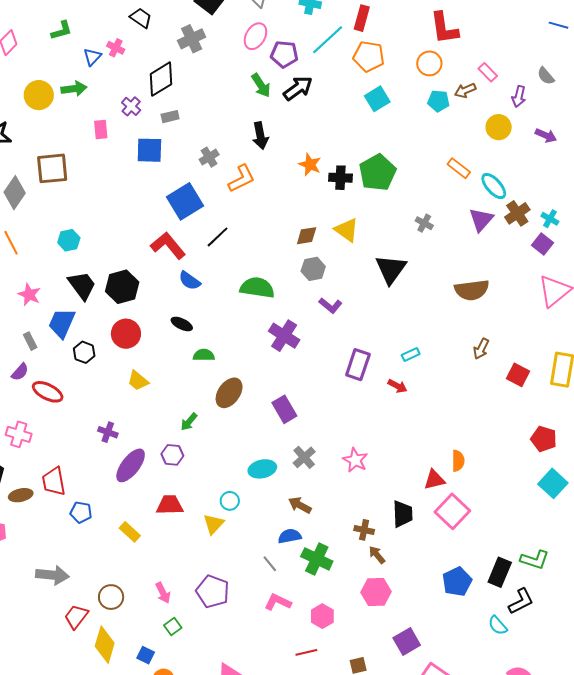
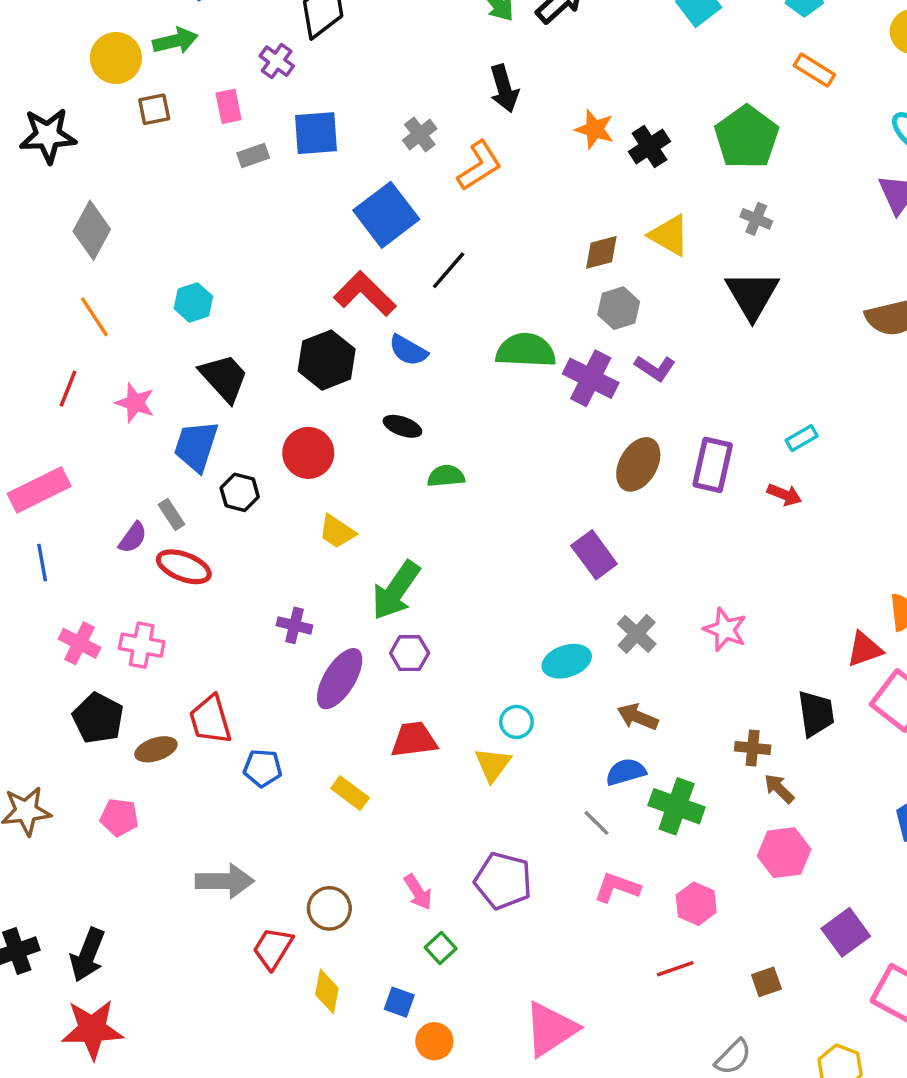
gray rectangle: (170, 117) -> (253, 155), moved
brown square: (52, 168) -> (154, 109), moved, size x0.6
orange rectangle: (459, 168) -> (814, 70), moved
green pentagon: (377, 173) -> (747, 137), moved
black cross: (340, 178) -> (649, 146), turned -30
gray cross: (424, 223) -> (756, 219), moved
black hexagon: (122, 287) -> (327, 360), moved
purple cross: (284, 336) -> (591, 378), moved
gray rectangle: (30, 341) -> (172, 515), moved
brown ellipse: (229, 393) -> (638, 464), moved
green arrow: (189, 422) -> (396, 590), moved, size x1.8
yellow diamond: (105, 645) -> (327, 991), size x0.7

